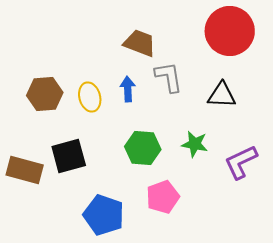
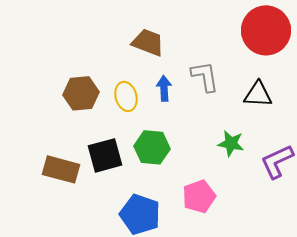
brown trapezoid: (140, 43) -> (148, 42), moved
green hexagon: (143, 148) -> (152, 147), moved

